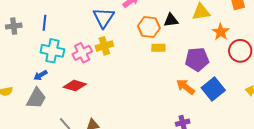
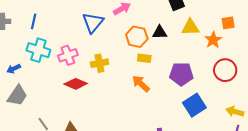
orange star: (221, 32) -> (213, 40), moved
yellow cross: (104, 46) -> (99, 63), moved
blue arrow: (40, 75) -> (14, 69), moved
red diamond: (75, 86) -> (76, 84), moved
orange arrow: (185, 87) -> (141, 84), moved

